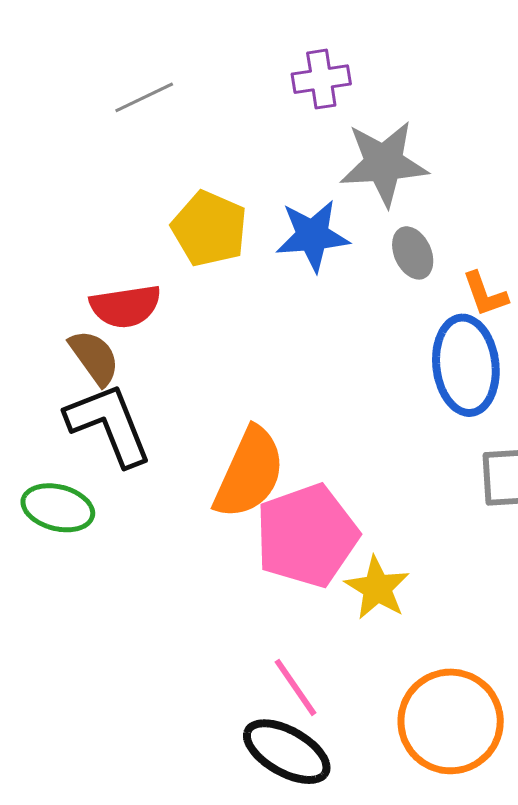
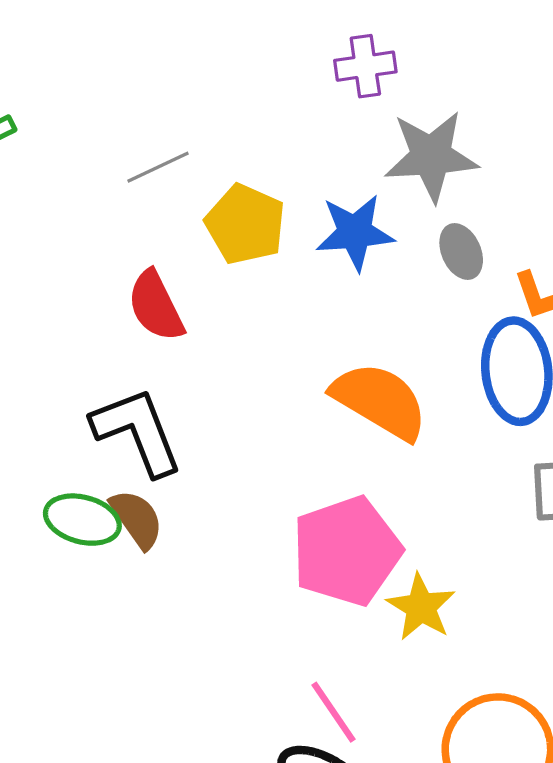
gray line: (144, 97) -> (158, 167), moved
red semicircle: (125, 306) -> (156, 306), turned 72
brown semicircle: (94, 358) -> (137, 519), moved
orange semicircle: (249, 473) -> (380, 401), moved, turned -84

